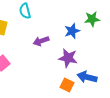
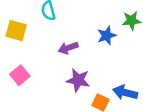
purple star: (68, 58) -> (78, 80), moved

